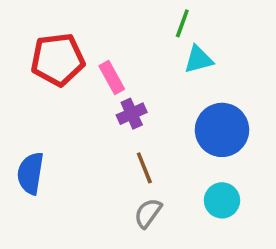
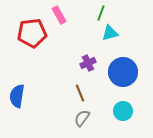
pink rectangle: (112, 78) -> (59, 15), moved
purple cross: (132, 114) -> (88, 63), moved

